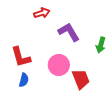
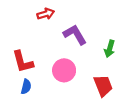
red trapezoid: (81, 79) -> (103, 86), moved

